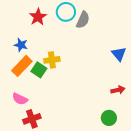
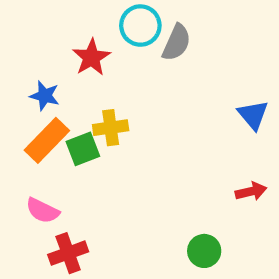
red star: (38, 17) -> (91, 57), moved
green square: (39, 70) -> (83, 149), turned 35
green circle: (109, 118) -> (204, 251), moved

